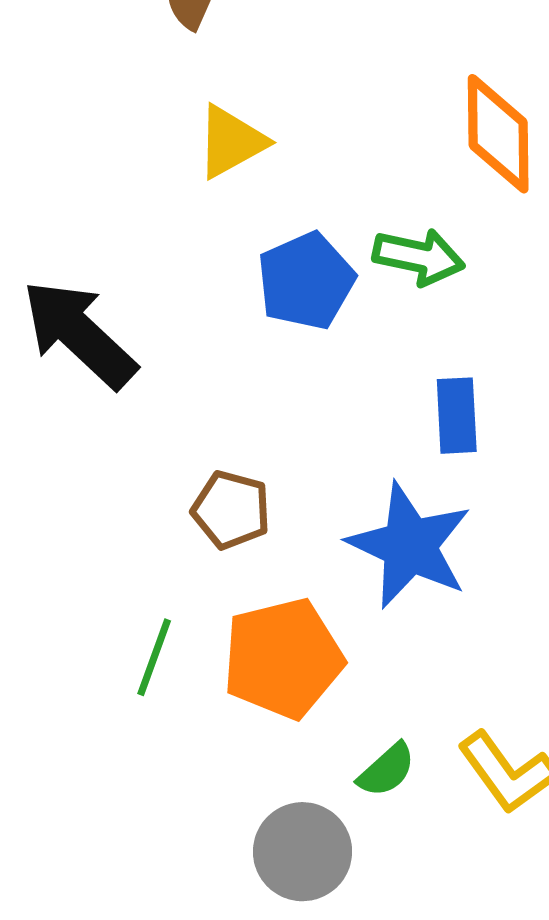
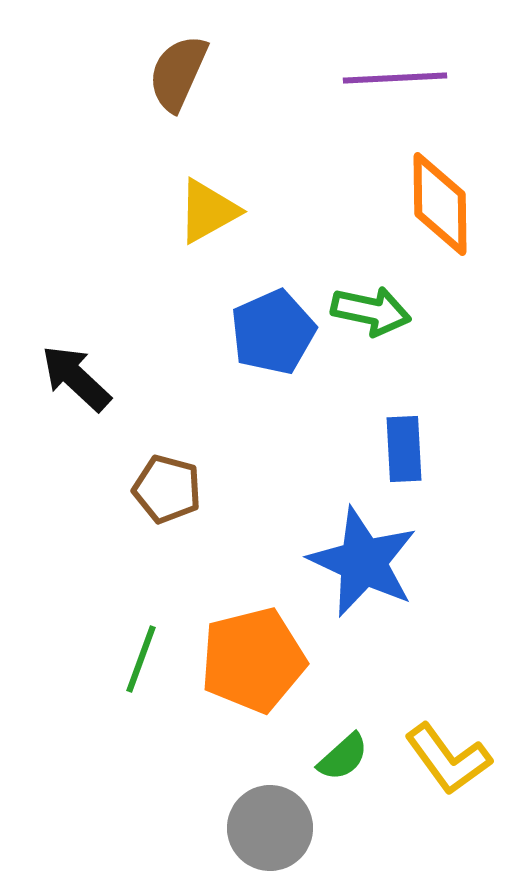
black arrow: (79, 334) -> (76, 378), size x0.7
brown pentagon: (231, 510) -> (167, 489), moved

